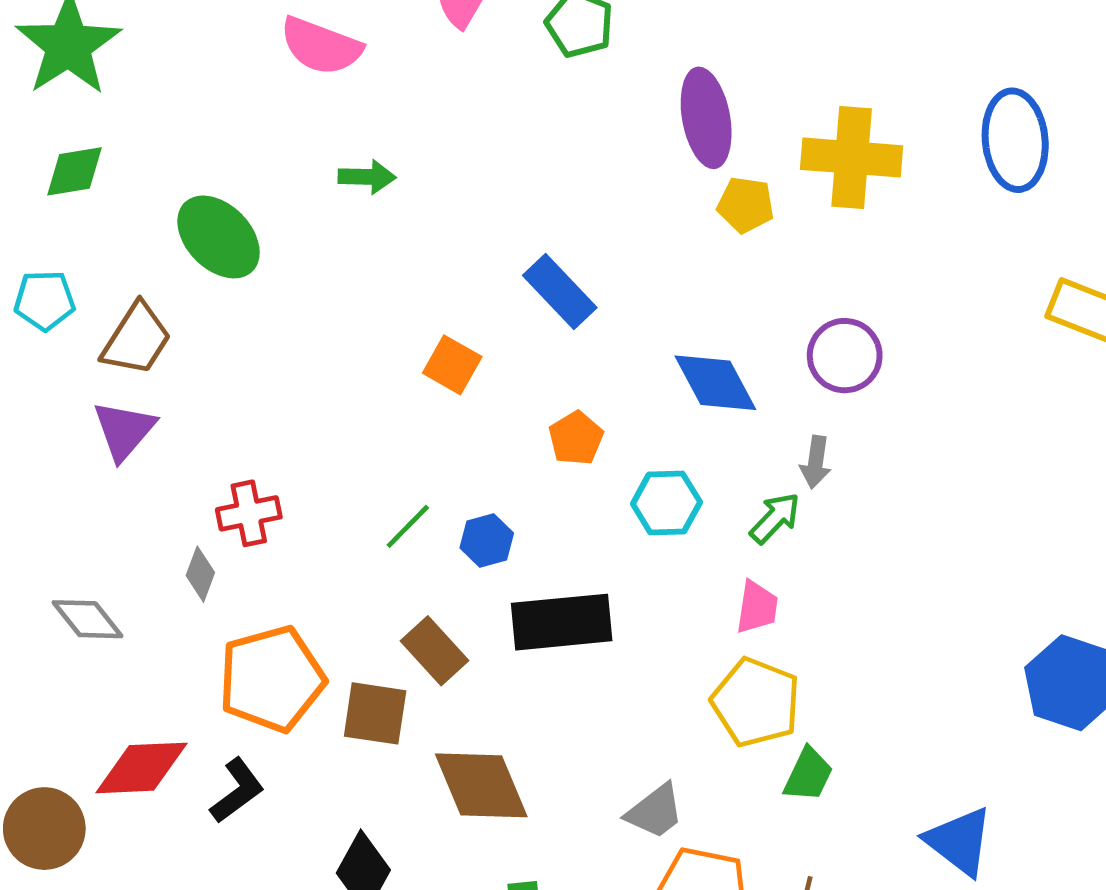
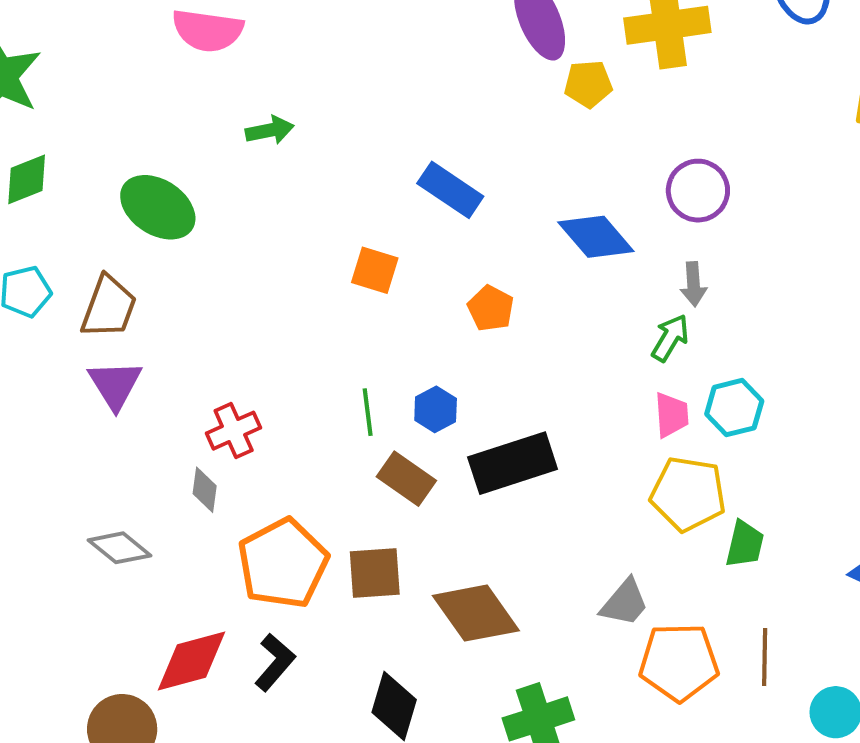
cyan hexagon: (666, 503) -> (734, 408), moved
green line: (408, 526) -> (368, 412), turned -39
brown rectangle: (435, 651) -> (406, 479), moved

